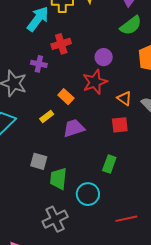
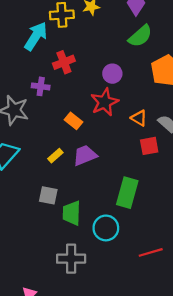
yellow rectangle: (47, 116) -> (55, 156), moved
red square: (120, 125) -> (149, 146), moved
green rectangle: (109, 164) -> (127, 193), size x1.5
gray cross: (55, 219) -> (71, 259), turned 30

